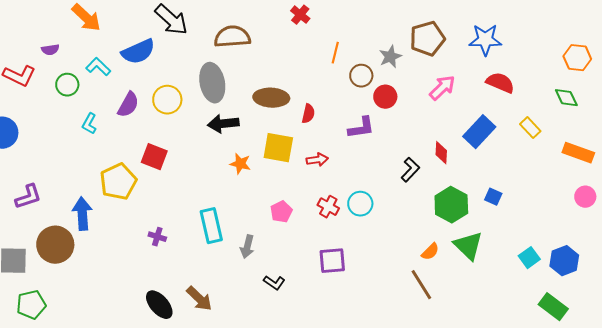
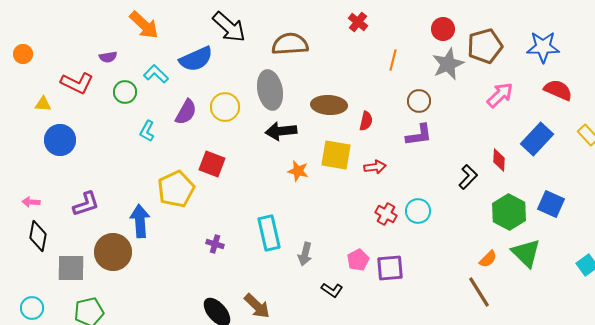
gray star: (390, 57) -> (448, 64), size x1.4
brown circle: (361, 76) -> (419, 101), moved
red circle: (385, 97) -> (443, 29), moved
blue square: (493, 197) -> (551, 204), size x1.5
pink pentagon: (281, 212) -> (358, 260), moved

